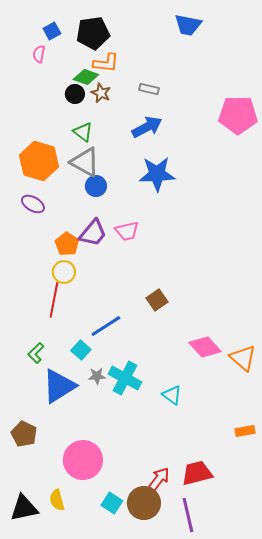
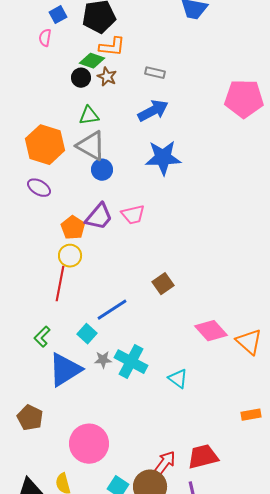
green triangle: (83, 132) -> (89, 116), turned -45

